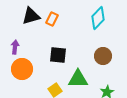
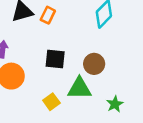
brown circle: (103, 56) -> (94, 64), moved

